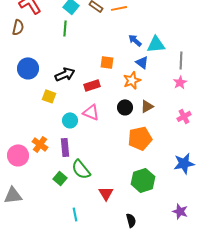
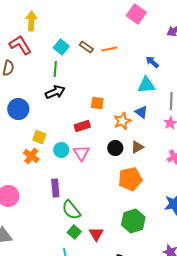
blue arrow: (135, 40) -> (152, 62), moved
blue triangle: (142, 62) -> (141, 112), moved
black arrow: (65, 74) -> (55, 92), moved
pink triangle: (91, 112) -> (81, 153), turned 36
cyan circle: (70, 120) -> (61, 150), moved
orange cross: (40, 144) -> (31, 156), moved
green square: (60, 178) -> (74, 232), moved

